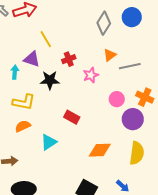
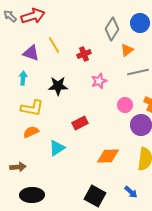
orange triangle: (110, 55) -> (127, 50), moved
purple triangle: (32, 59) -> (31, 53), moved
red cross: (69, 59) -> (84, 54), moved
red rectangle: (72, 117) -> (80, 123), turned -56

